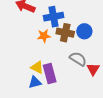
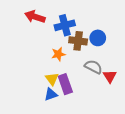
orange star: (44, 36) -> (58, 54), moved
yellow triangle: (37, 67) -> (52, 79), turned 32

